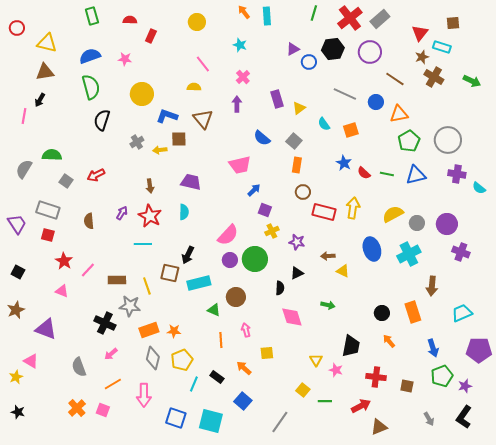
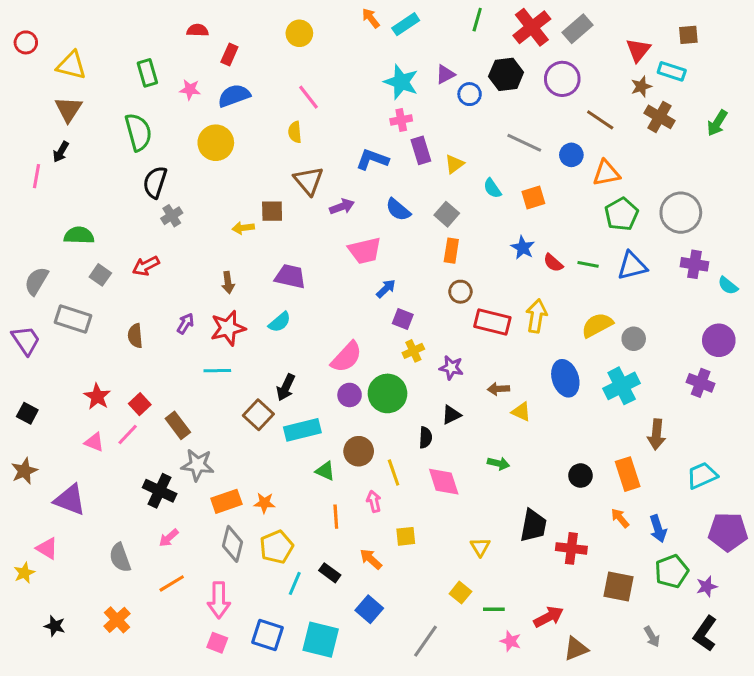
green rectangle: (92, 16) -> (147, 73), moved
cyan rectangle: (267, 16) -> (406, 24), turned 60
cyan star: (240, 45) -> (401, 82), moved, size x1.6
blue semicircle: (90, 56) -> (234, 96), moved
brown triangle: (45, 72) -> (68, 109), turned -48
pink cross: (243, 77) -> (401, 120), moved, turned 32
green arrow: (472, 81) -> (717, 123), turned 96
yellow semicircle: (194, 87) -> (295, 132), turned -96
purple arrow: (237, 104) -> (342, 207), moved, turned 70
blue L-shape: (167, 116) -> (372, 159), moved
gray cross: (137, 142) -> (172, 216), moved
gray semicircle: (24, 169) -> (36, 281), moved
cyan semicircle: (184, 212) -> (280, 322), turned 49
red star: (150, 216) -> (228, 328), turned 30
purple circle: (447, 224) -> (719, 340), moved
red square: (48, 235) -> (140, 404), moved, turned 32
pink line: (88, 270) -> (128, 434), moved
brown square: (170, 273) -> (258, 415), turned 30
brown rectangle: (117, 280) -> (178, 425), turned 54
yellow line: (147, 286) -> (394, 472), moved
orange arrow: (389, 341) -> (620, 518), moved
pink star: (336, 370) -> (511, 641), moved
red cross: (376, 377) -> (571, 548), moved
brown square: (407, 386) -> (618, 586), size x1.5
pink square: (103, 410) -> (217, 643), moved
black star: (18, 412) -> (55, 626), moved

